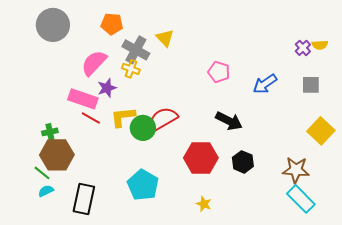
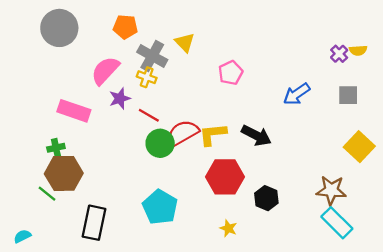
pink pentagon: (219, 72) -> (231, 73), moved, turned 30
pink rectangle: (83, 99) -> (74, 111), moved
yellow L-shape: (123, 117) -> (213, 134), moved
red line: (91, 118) -> (149, 115), moved
black hexagon: (243, 162) -> (266, 198), moved
cyan semicircle: (46, 191) -> (22, 236), moved

